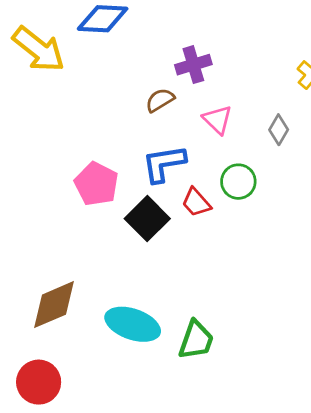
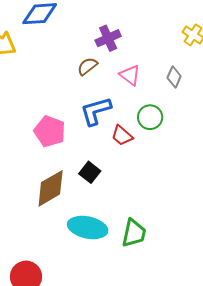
black square: (147, 219) -> (90, 172), moved, size x0.7
brown diamond: (54, 305) -> (51, 188), moved

